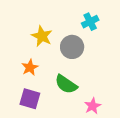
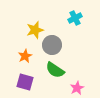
yellow star: (42, 36) -> (35, 30), turned 30
gray circle: (72, 47) -> (52, 45), moved

